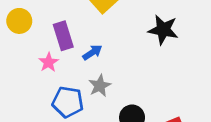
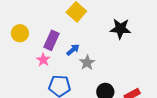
purple rectangle: (63, 36) -> (52, 40), turned 48
gray star: (100, 86) -> (87, 63), moved

